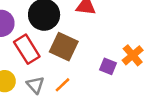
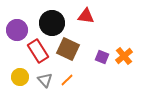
purple square: (108, 66) -> (102, 57), moved

